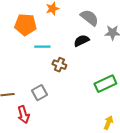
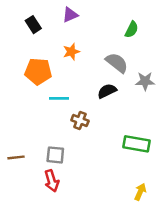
green rectangle: (105, 84) -> (136, 144), turned 35
gray square: (39, 93) -> (55, 155), turned 35
red arrow: (23, 115) -> (52, 181), moved

